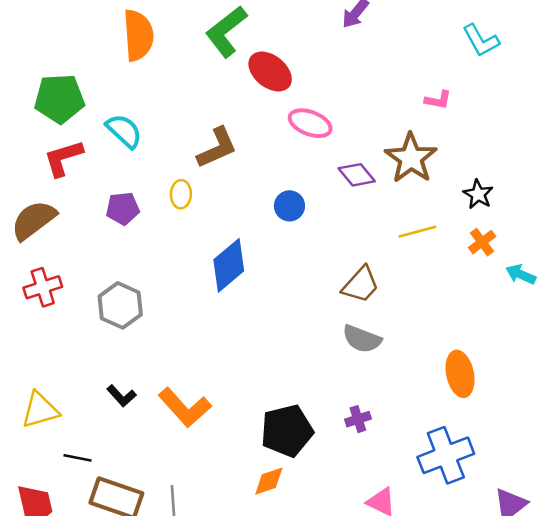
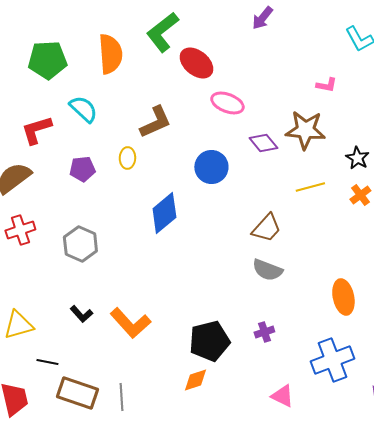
orange semicircle: (138, 35) -> (110, 54), moved
green pentagon: (59, 99) -> (47, 60), moved
brown star: (411, 158) -> (305, 130), turned -30
blue circle: (289, 206) -> (211, 167), size x1.4

